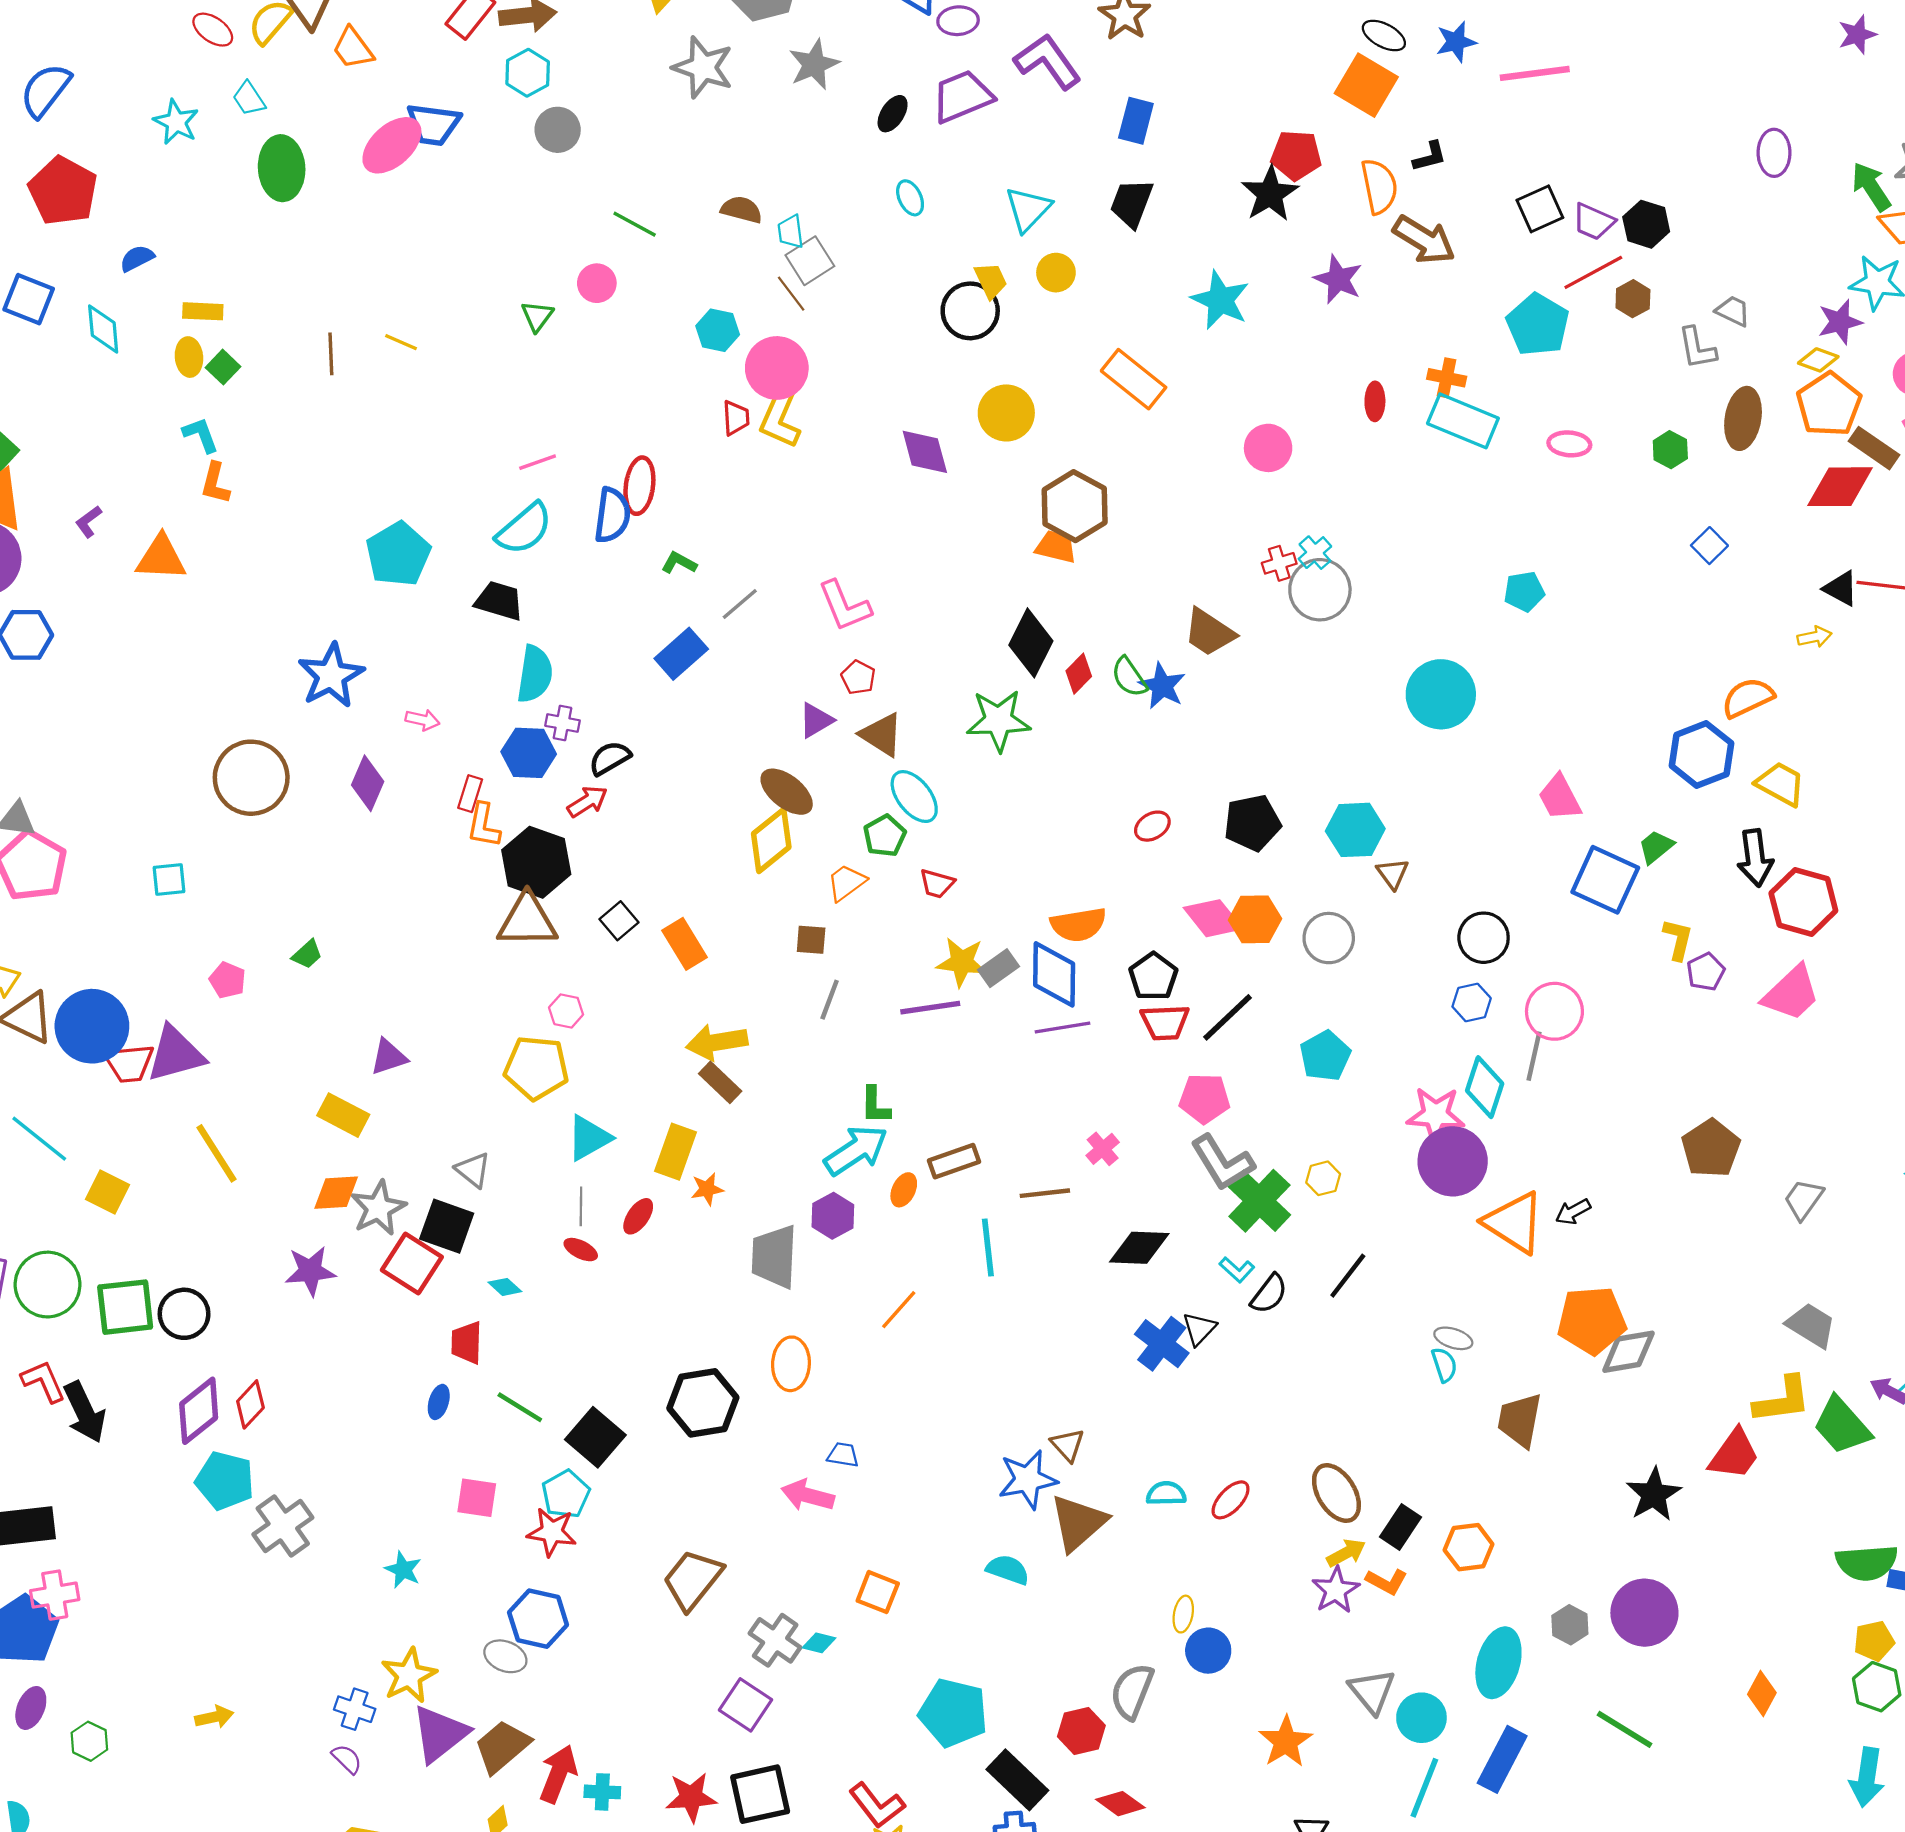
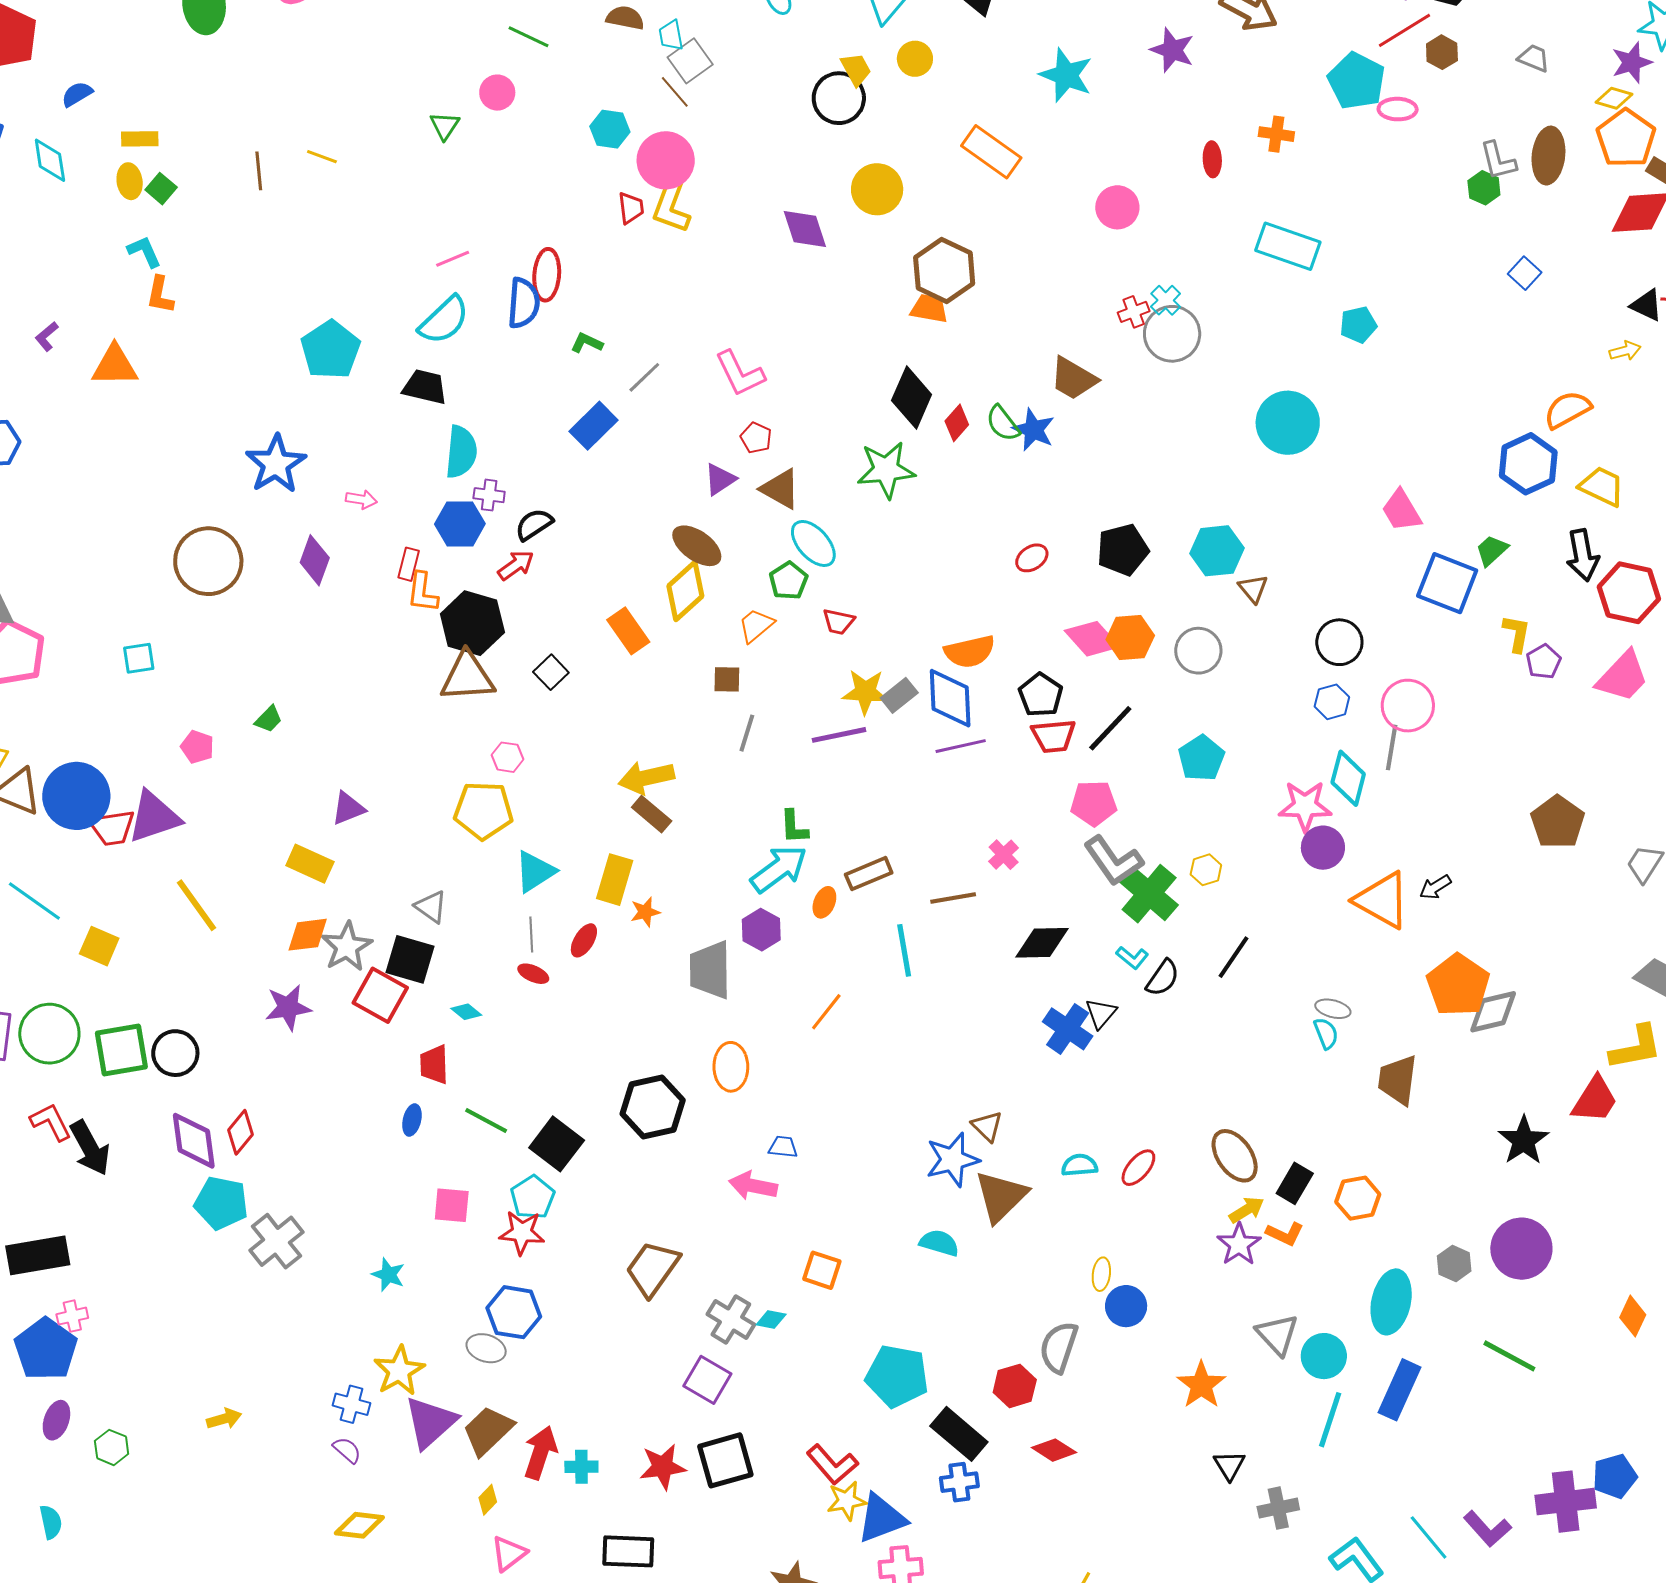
gray L-shape: (1697, 348) -> (1498, 161), moved
cyan rectangle: (1463, 421) -> (1288, 246), moved
pink ellipse: (1569, 444) -> (1398, 109), moved
orange rectangle: (684, 944) -> (628, 631), moved
purple circle: (1453, 1161) -> (1323, 848), size x0.7
orange pentagon: (1592, 1320) -> (1458, 985), turned -30
purple diamond: (199, 1411) -> (194, 1141), turned -56
pink cross: (55, 1595) -> (72, 1316), size x0.7

